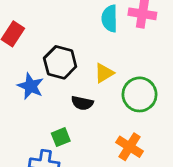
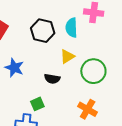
cyan semicircle: (110, 19) -> (71, 28), moved
black hexagon: (60, 62) -> (43, 31), moved

